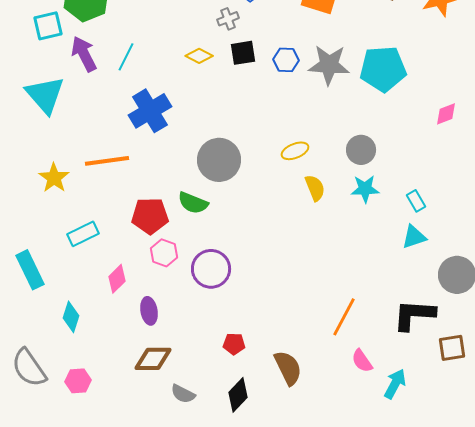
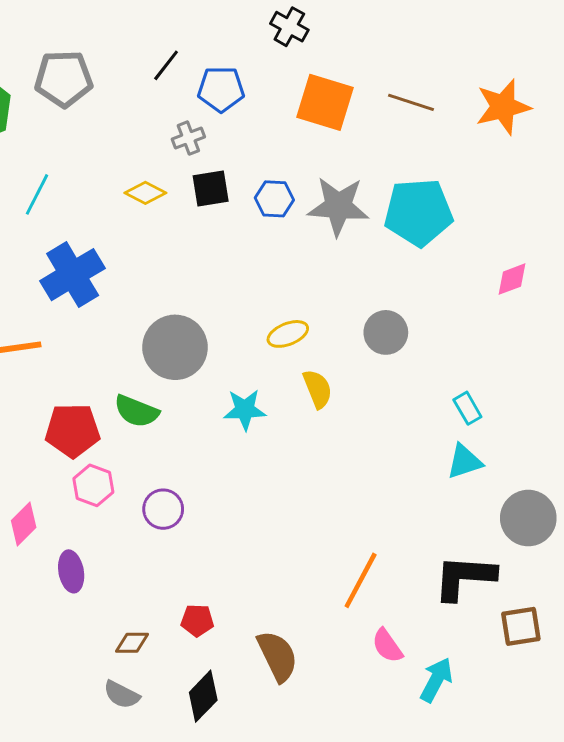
cyan star: (365, 189) -> (245, 410), moved
purple circle: (211, 269) -> (163, 509), size x0.7
brown diamond: (153, 359) -> (132, 643), moved, size x0.6

